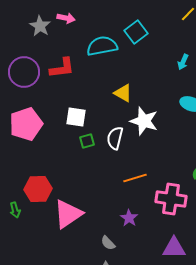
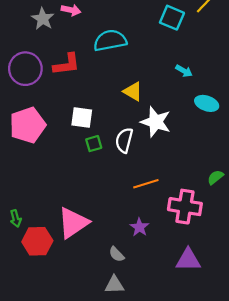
cyan square: (136, 32) -> (172, 18), moved, turned -30
cyan arrow: (183, 62) -> (184, 71), moved, turned -84
red hexagon: (38, 189) -> (37, 241), moved

